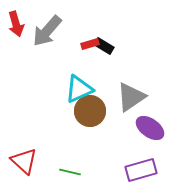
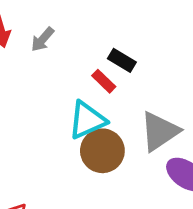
gray arrow: (47, 31) -> (43, 39), size x0.6
red rectangle: (90, 44) -> (104, 81), moved, turned 60

